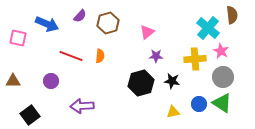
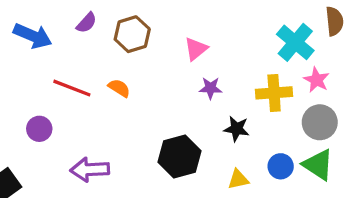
orange semicircle: (100, 56) -> (119, 88), turned -64
black hexagon: (141, 83) -> (179, 157), moved

